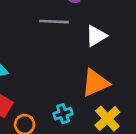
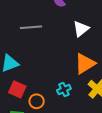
gray line: (54, 22) -> (31, 27), moved

